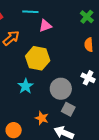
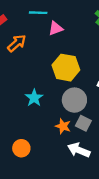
yellow hexagon: (38, 58) -> (66, 68), moved
orange star: (42, 118) -> (63, 126), moved

